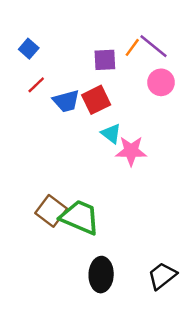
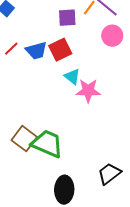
red line: (36, 85) -> (11, 49), moved
black trapezoid: (162, 276) -> (109, 174), moved

